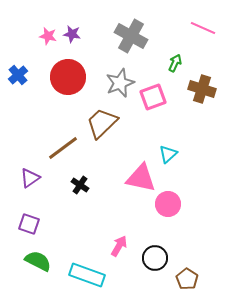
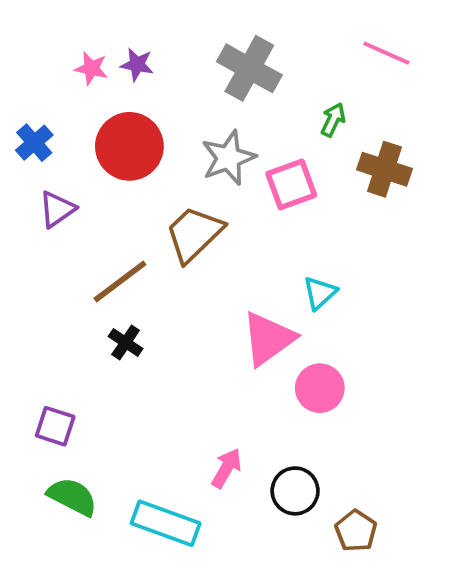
purple triangle: (30, 178) -> (57, 209), moved
pink triangle: (141, 178) -> (268, 339), turned -48
black cross: (80, 185) -> (126, 342), moved

